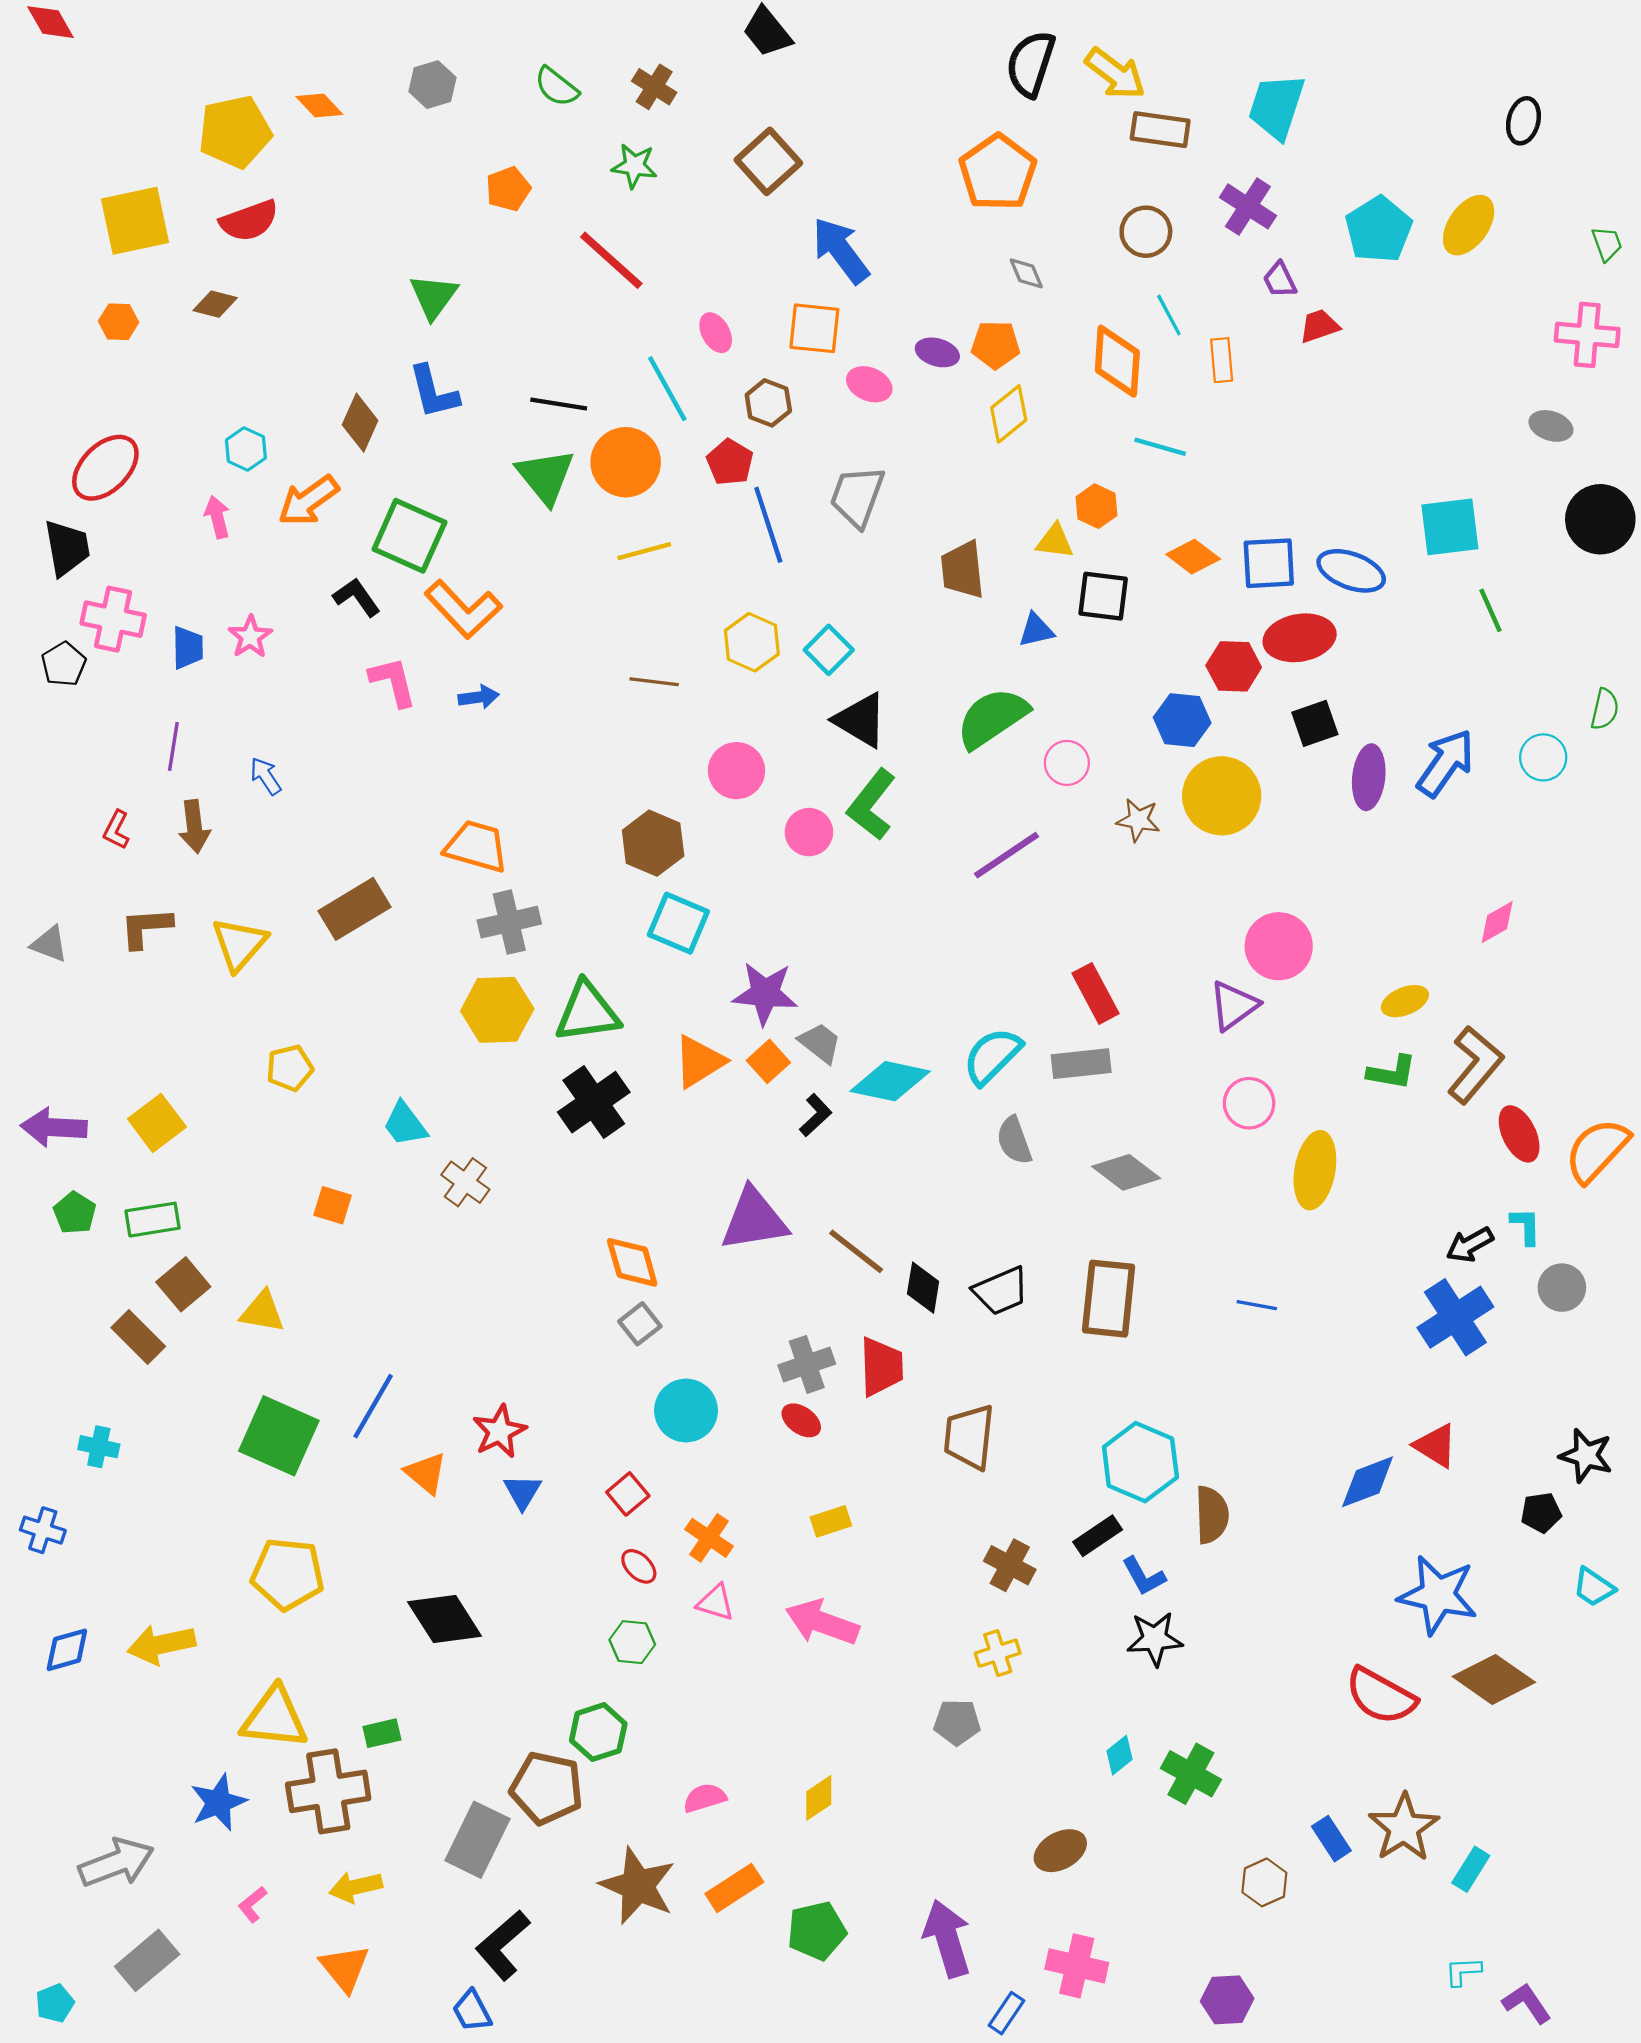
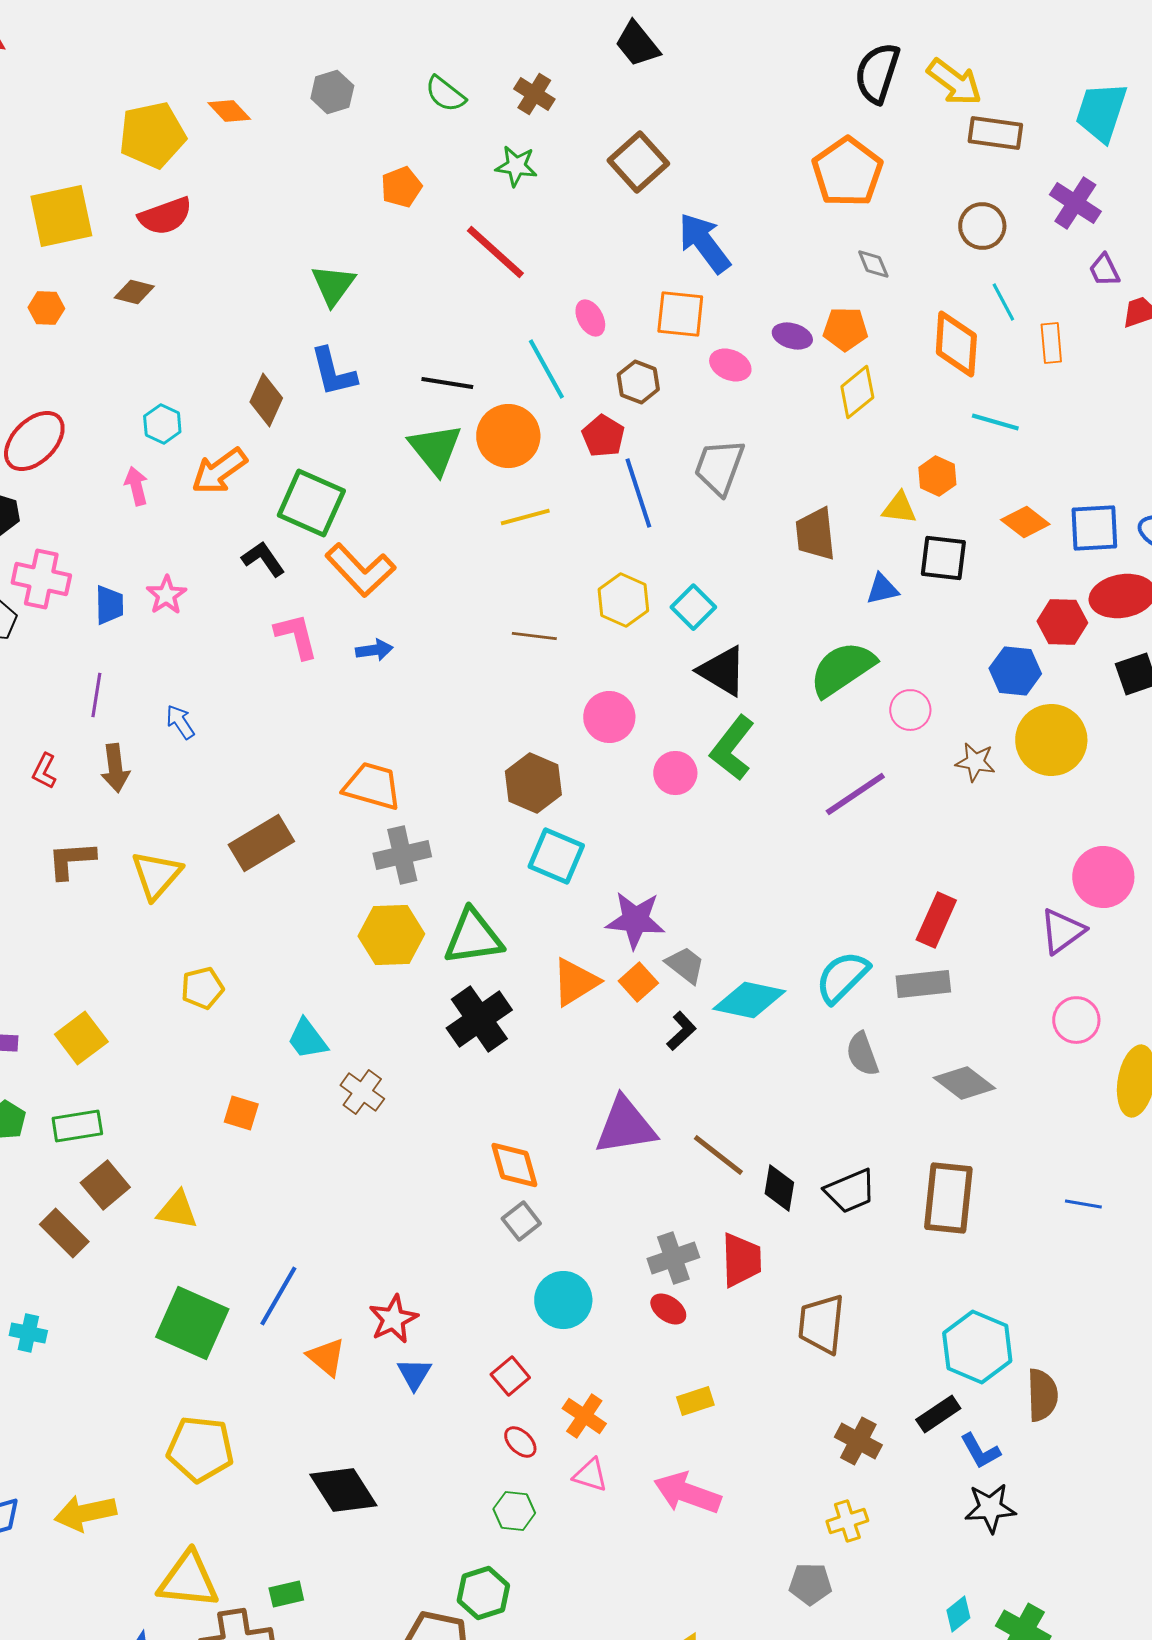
red rectangle: (1095, 993) -> (936, 920), turned 52

